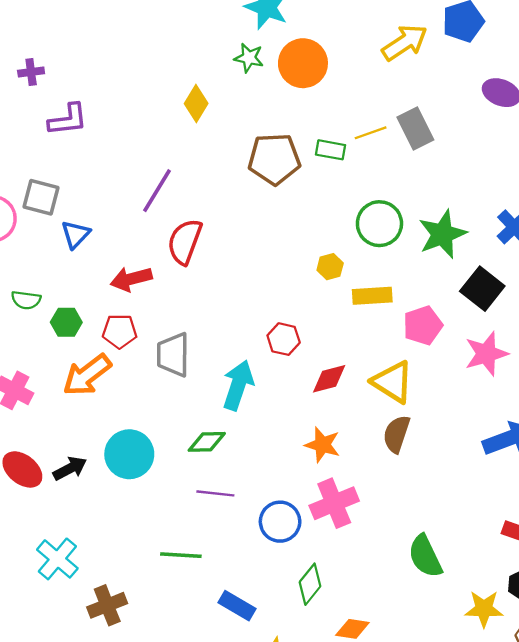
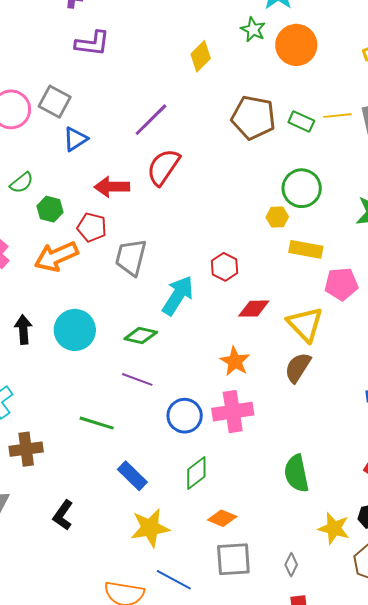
green circle: (379, 224) -> (302, 188), moved
green semicircle: (26, 300) -> (22, 183), turned -60
black arrow: (70, 468) -> (23, 330), turned -80

